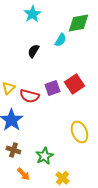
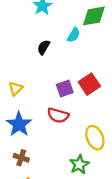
red semicircle: (29, 96) -> (58, 115), moved
green star: (44, 156) -> (79, 164), moved

